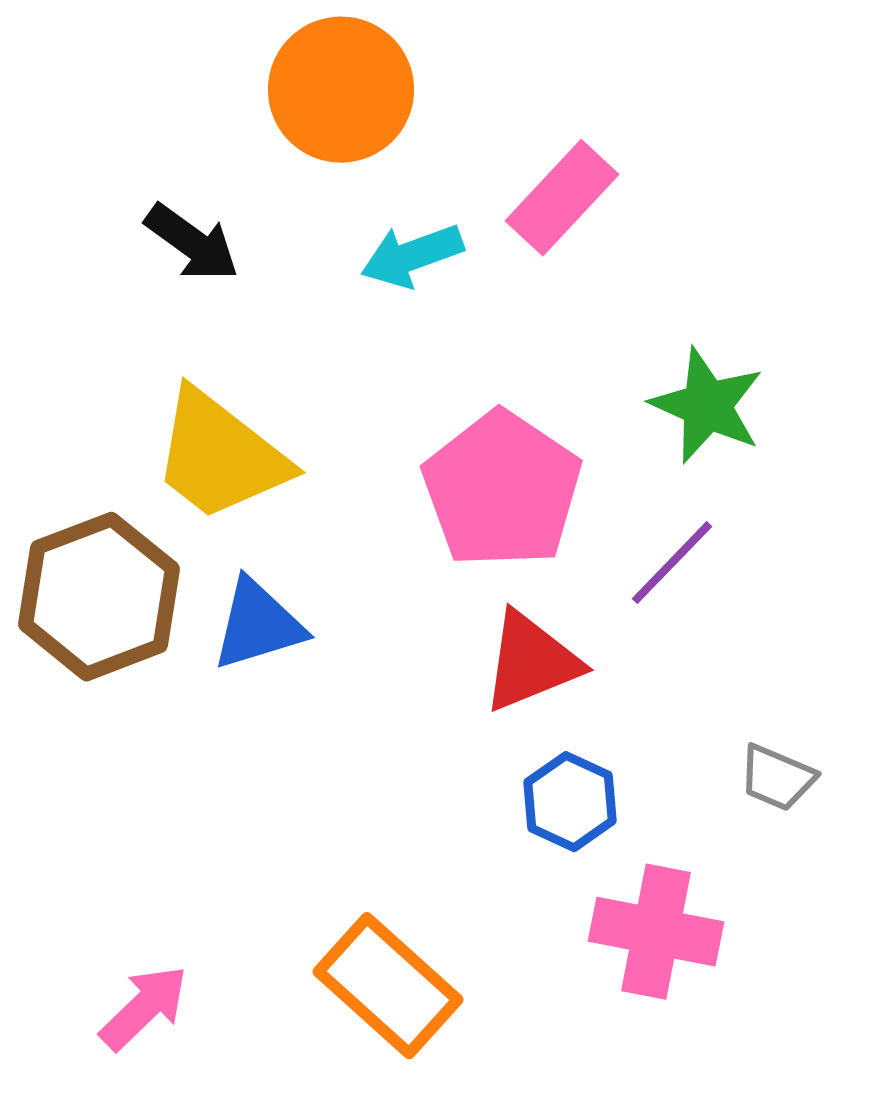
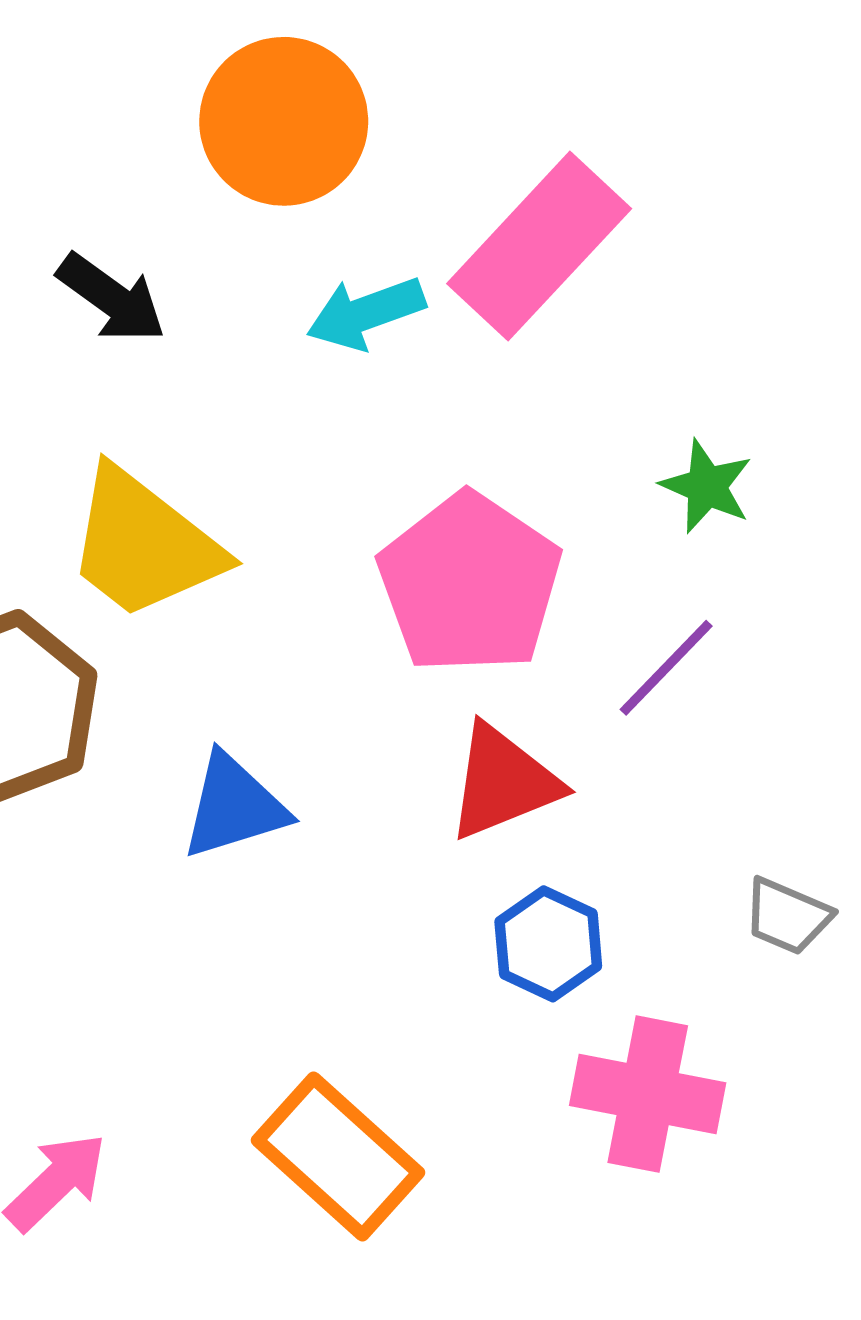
pink rectangle: (562, 198) -> (539, 246), size x1.4
green star: (707, 406) -> (707, 486), size x0.7
blue triangle: (258, 625) -> (234, 806), moved

